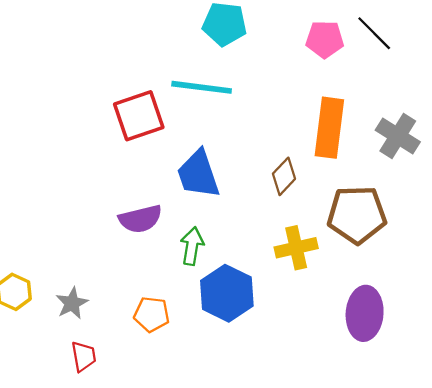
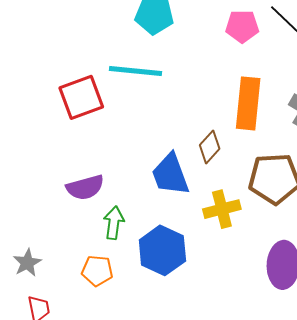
blue trapezoid: (198, 174) -> (170, 174), moved
green arrow: (192, 246) -> (114, 223), moved

